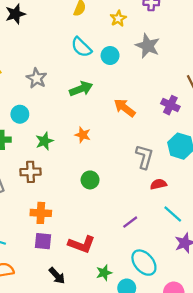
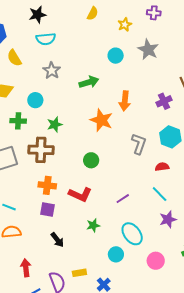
cyan semicircle: (81, 47) -> (46, 39), moved, turned -54
purple cross: (170, 105) -> (164, 101), turned 35
orange arrow: (125, 108) -> (125, 101), turned -126
orange star: (83, 135) -> (101, 120), moved, size x1.6
brown cross: (30, 172) -> (41, 150), size x1.4
red semicircle: (158, 184) -> (162, 167), moved
red L-shape: (82, 244) -> (80, 194), moved
green star: (104, 273) -> (93, 225), moved

